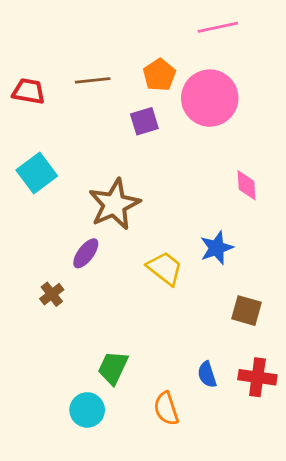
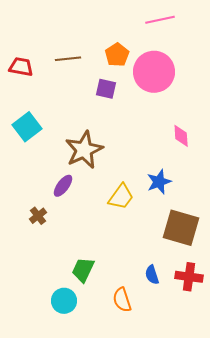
purple square: (144, 121) -> (106, 89), turned 30
yellow trapezoid: (165, 268) -> (121, 197), turned 88
brown square: (247, 311) -> (181, 228), size x1.6

